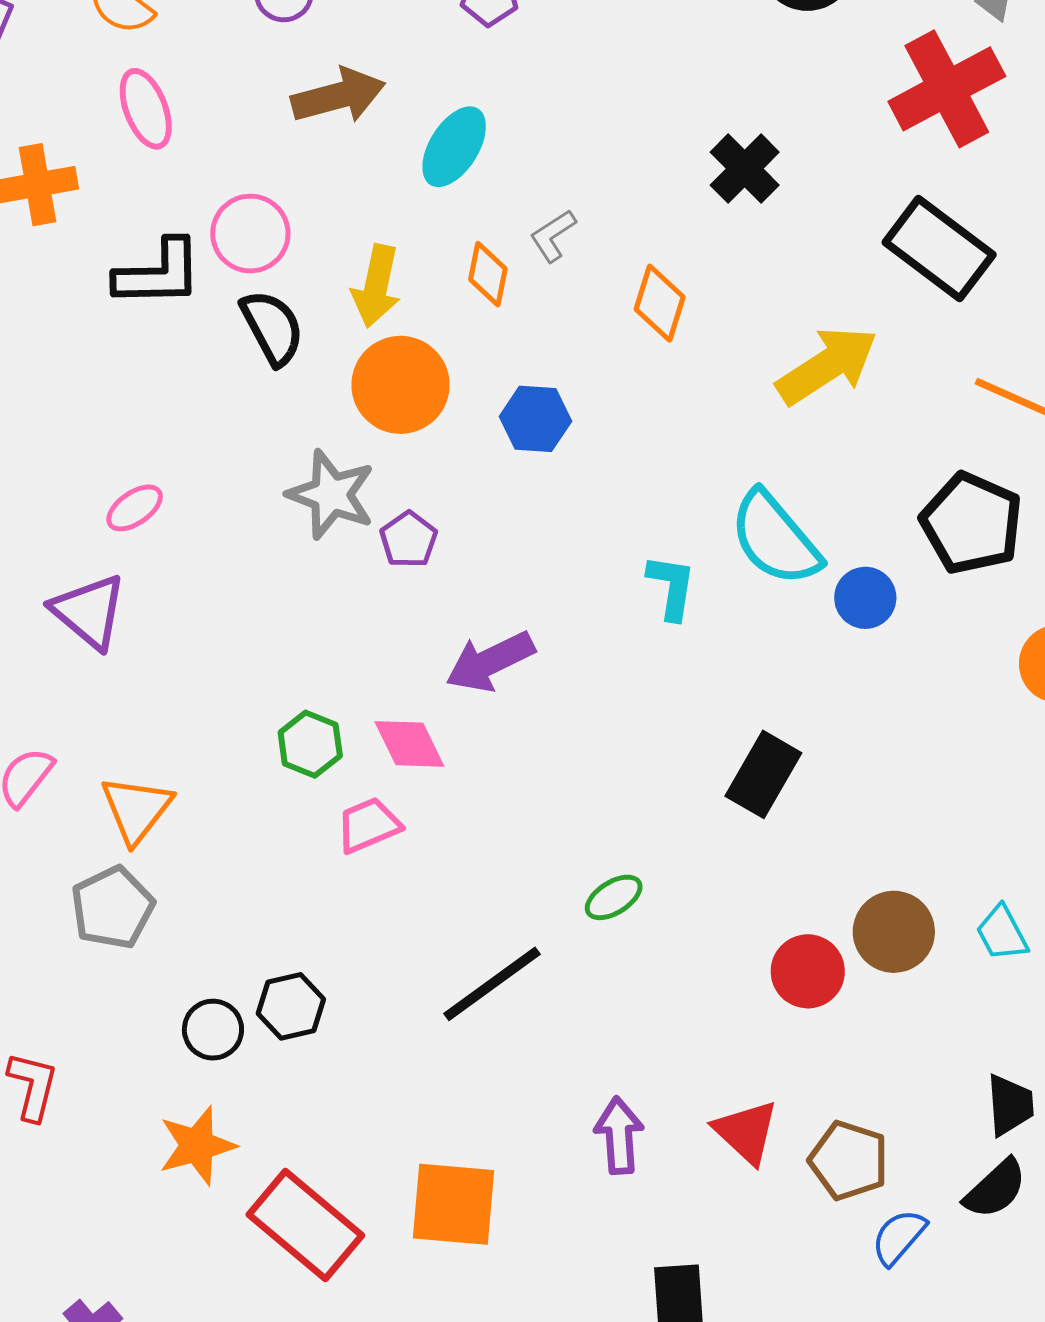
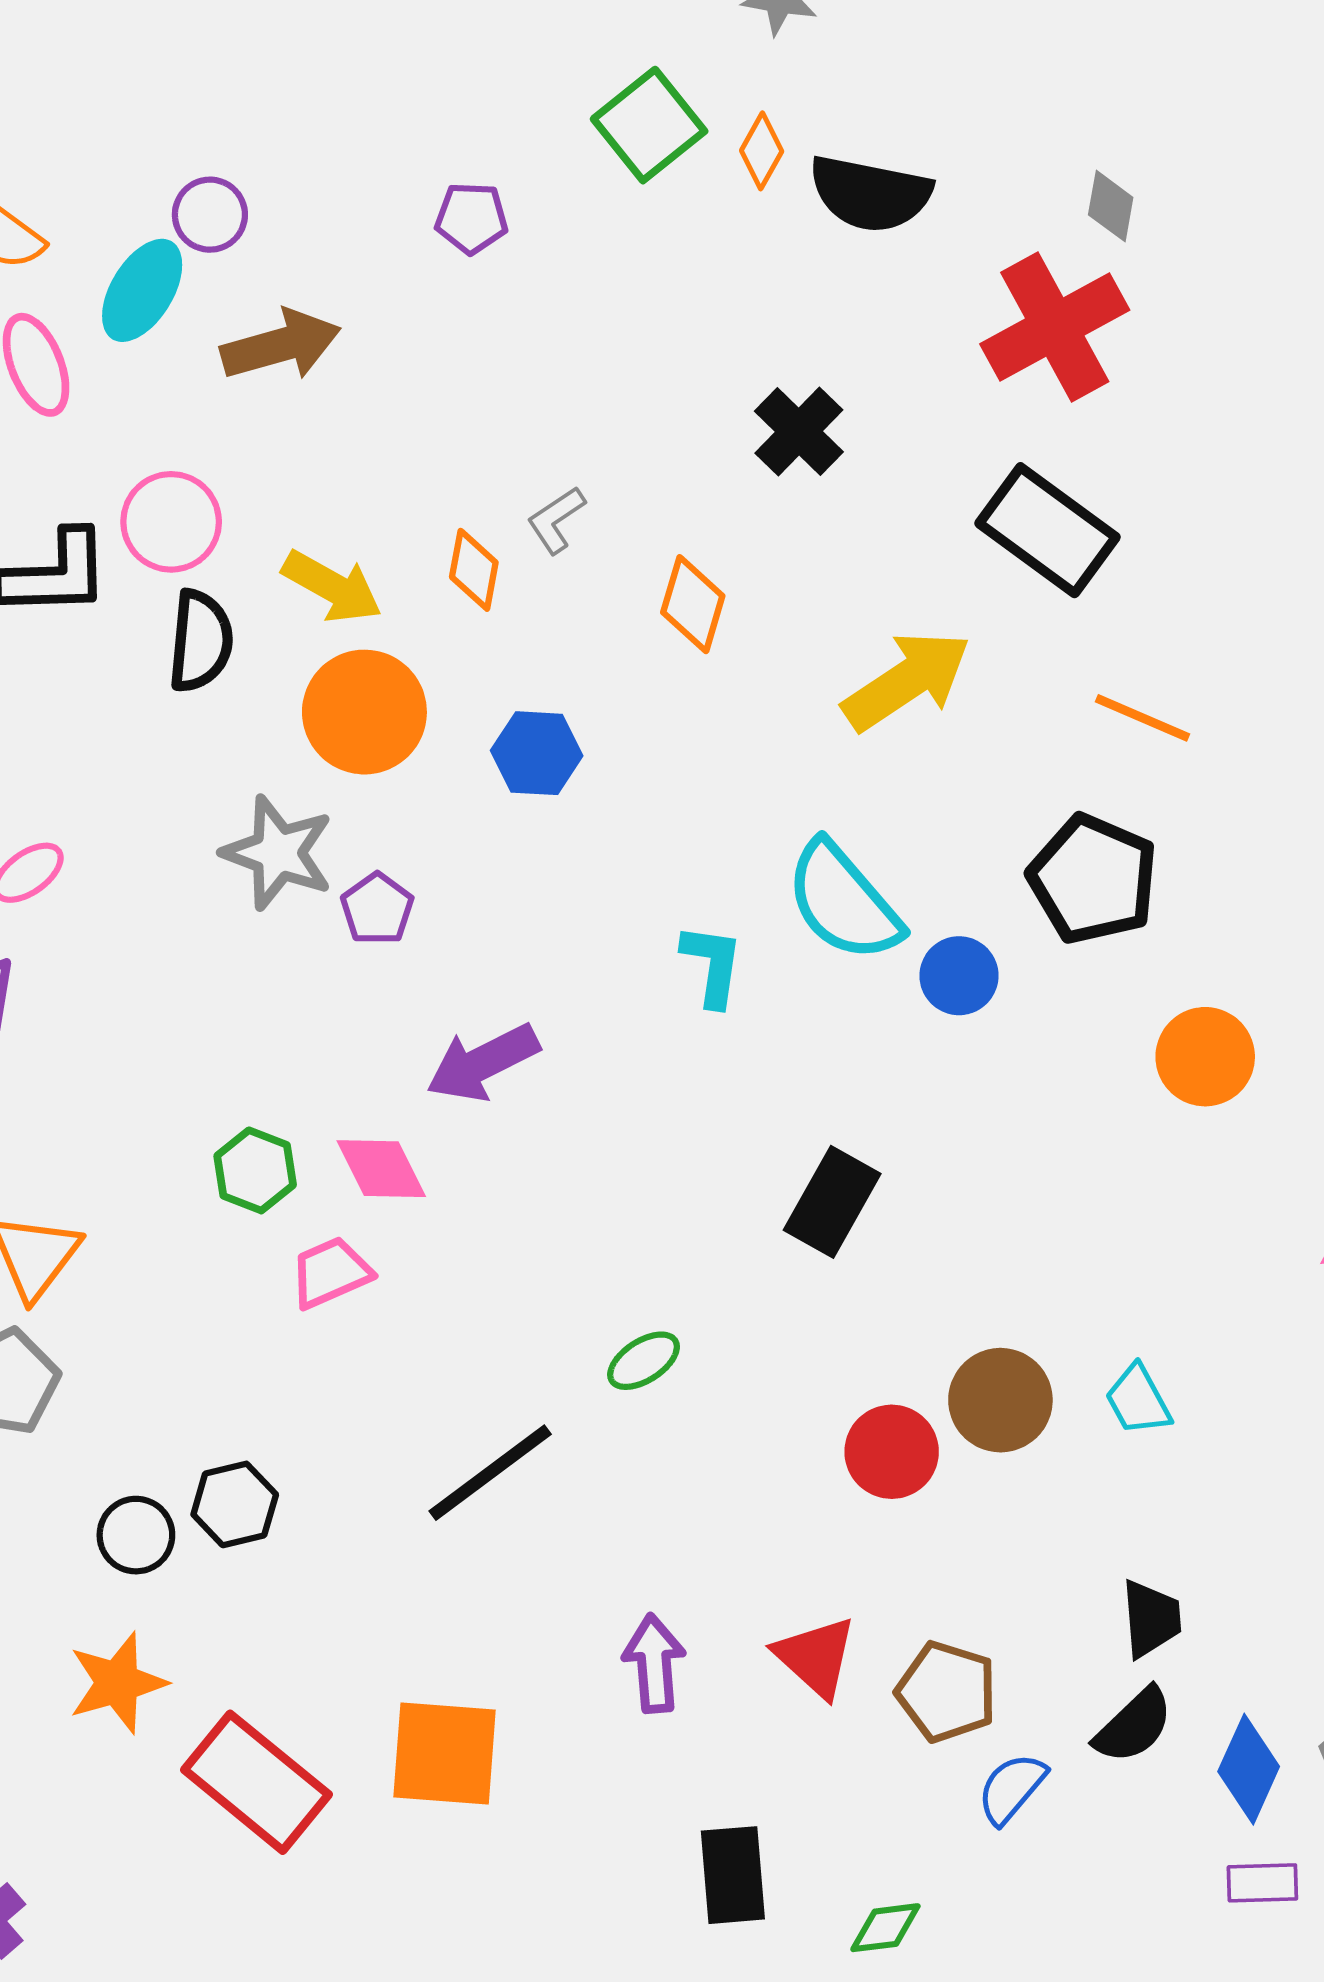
cyan ellipse: (454, 147) -> (142, 290), moved
yellow arrow: (376, 286) -> (332, 587), turned -72
black semicircle: (272, 327) -> (200, 641), turned 34

